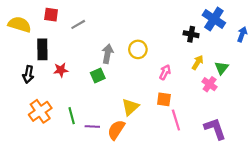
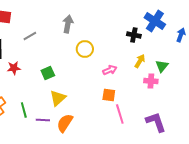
gray line: (78, 24) -> (30, 36), moved
gray arrow: (107, 54) -> (68, 24), moved
pink arrow: (165, 72) -> (110, 70), turned 40
pink cross: (210, 84) -> (151, 81), turned -32
yellow triangle: (130, 107) -> (58, 98), moved

